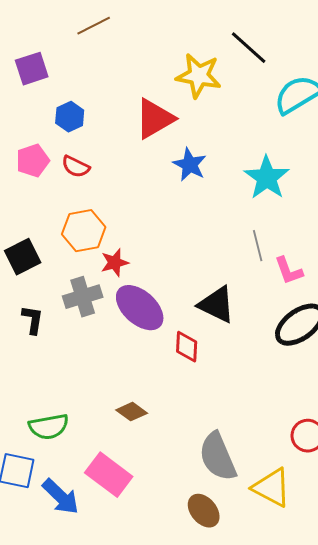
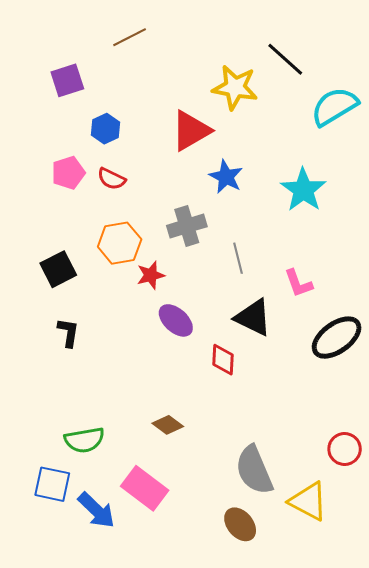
gray line: (258, 246) -> (238, 258), moved
pink L-shape: (289, 271) -> (298, 283), moved
gray cross: (83, 297) -> (187, 226), moved
purple ellipse: (140, 308) -> (176, 320), size x0.7

